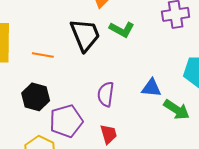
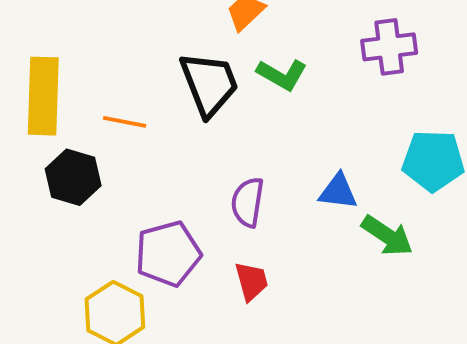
black hexagon: (36, 97) -> (73, 177), moved

